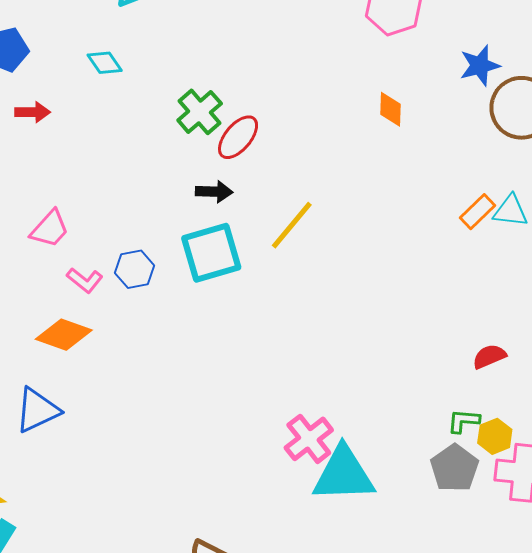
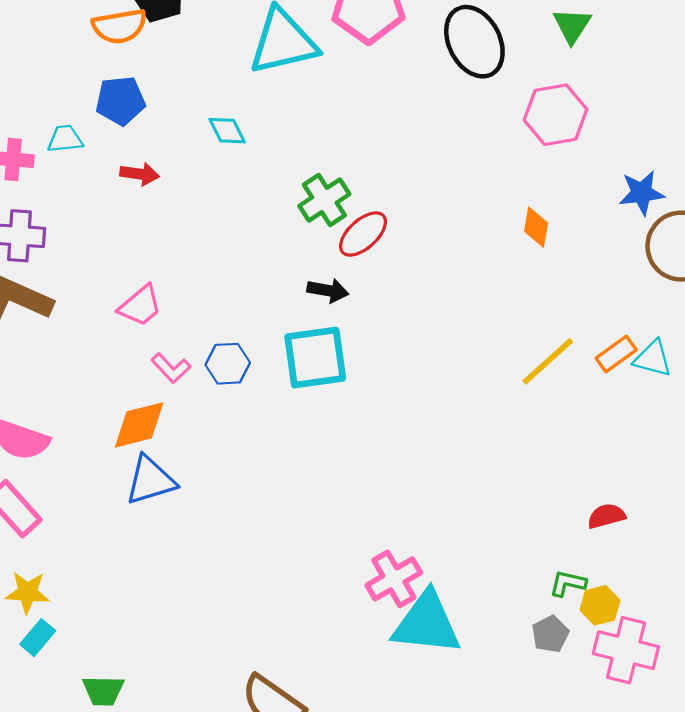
yellow line: (292, 225) -> (548, 361), moved
orange diamond: (64, 335) -> (139, 425), turned -42
blue triangle: (37, 410) -> (150, 480), moved
gray pentagon: (454, 468) -> (550, 634), size x0.7

